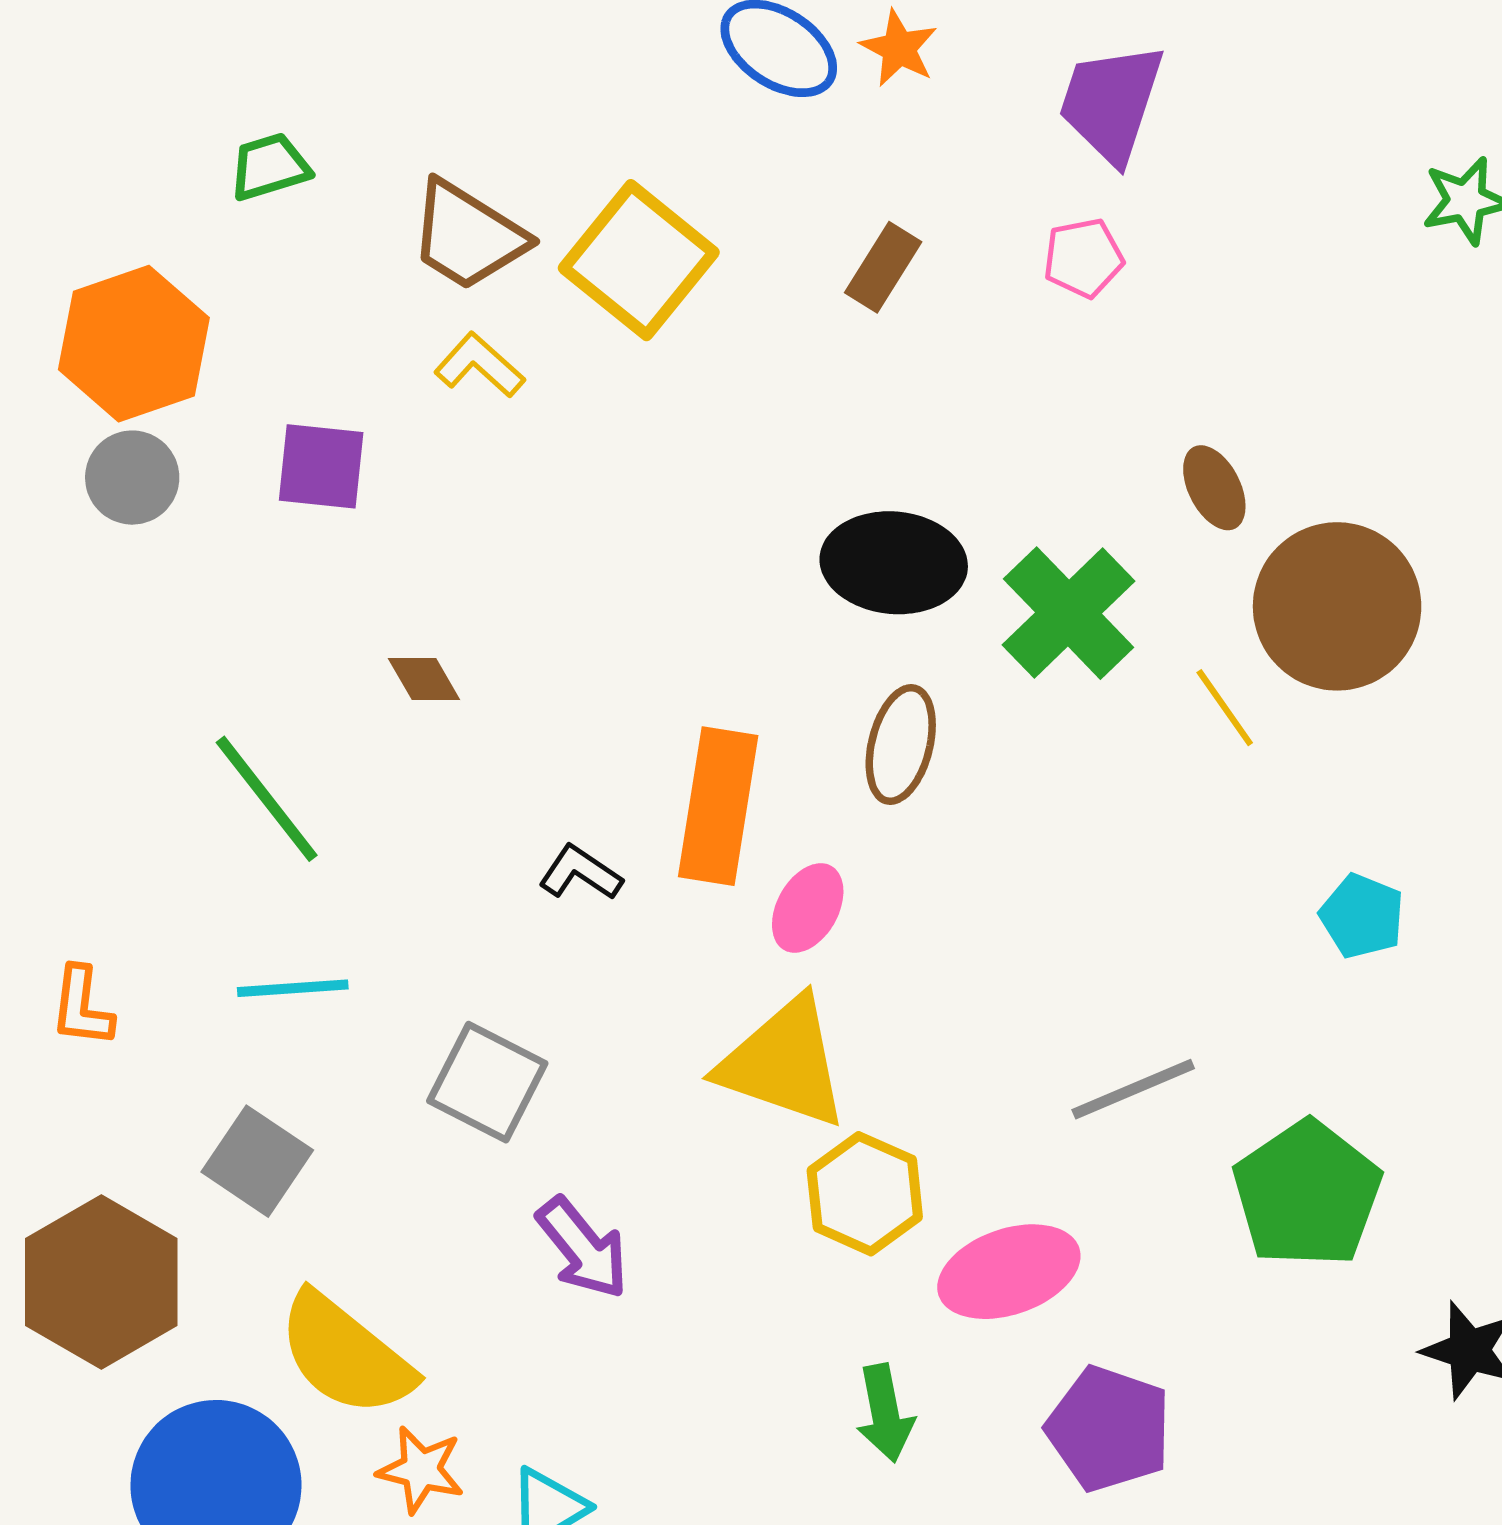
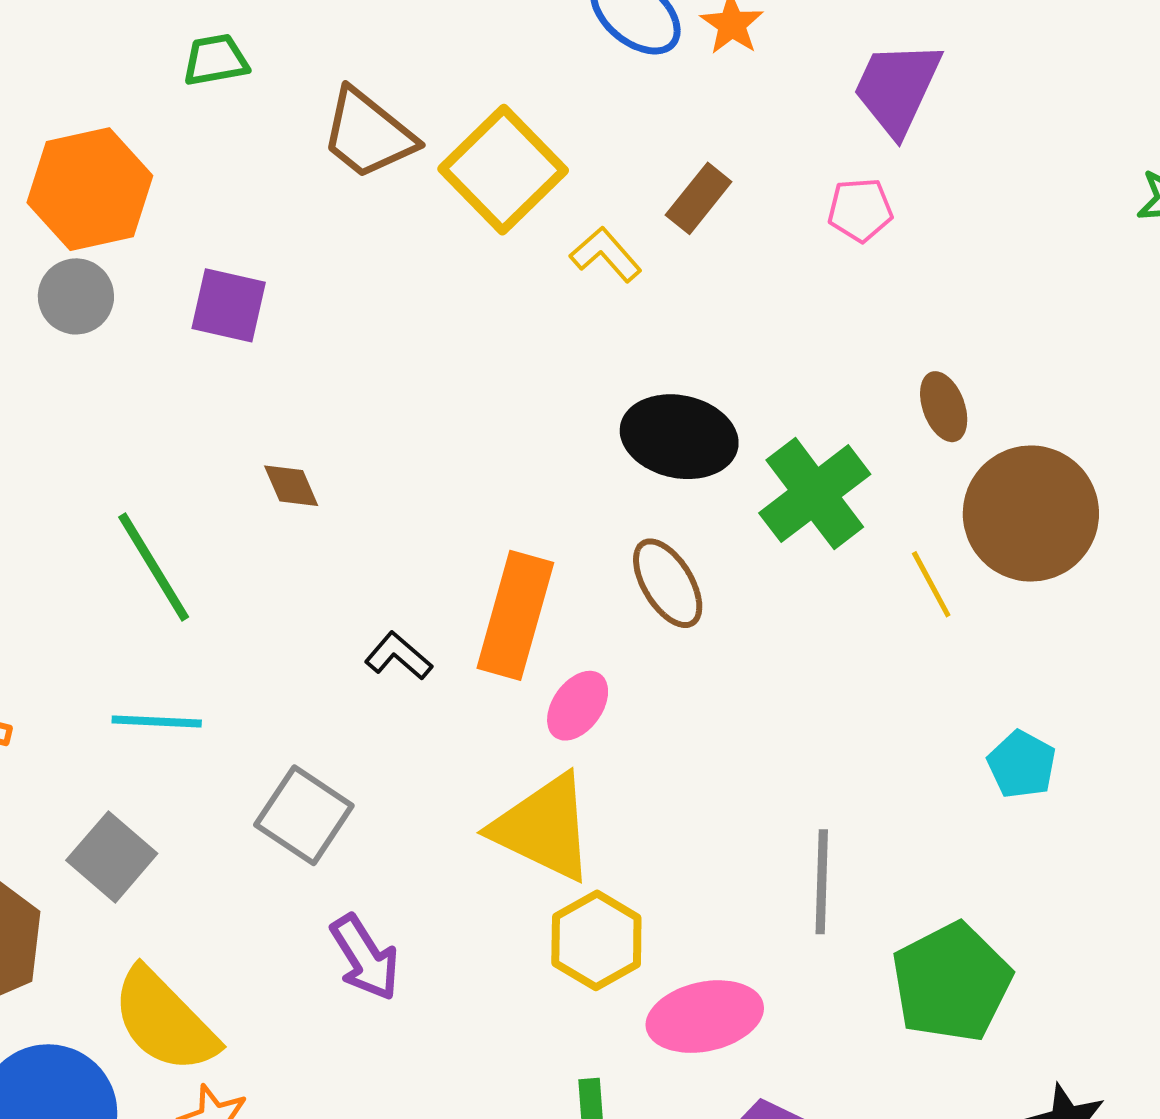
yellow L-shape: (479, 365) -> (606, 255), moved
brown ellipse: (901, 745) -> (668, 583), turned -52
gray line: (1133, 1089) -> (822, 882), turned -72

